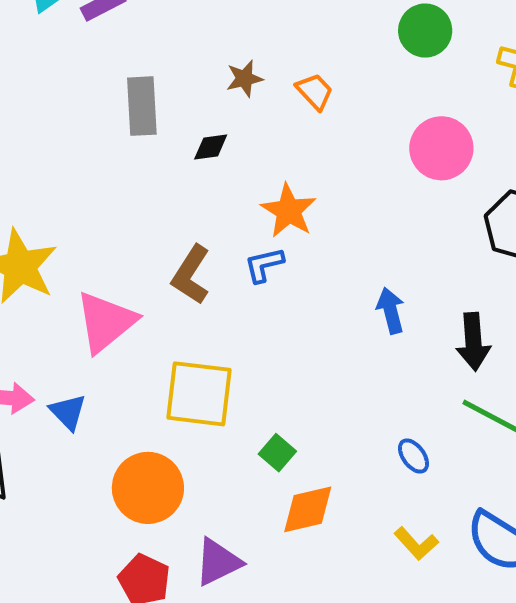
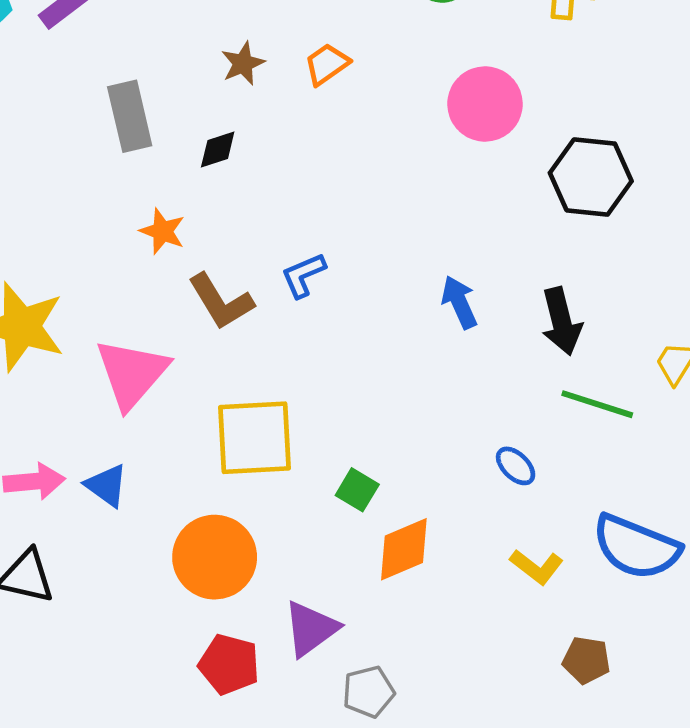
orange trapezoid: (315, 91) -> (327, 64), turned -72
orange star: (289, 211) -> (163, 231), moved, size x0.7
brown L-shape: (191, 275) -> (221, 302), turned -54

